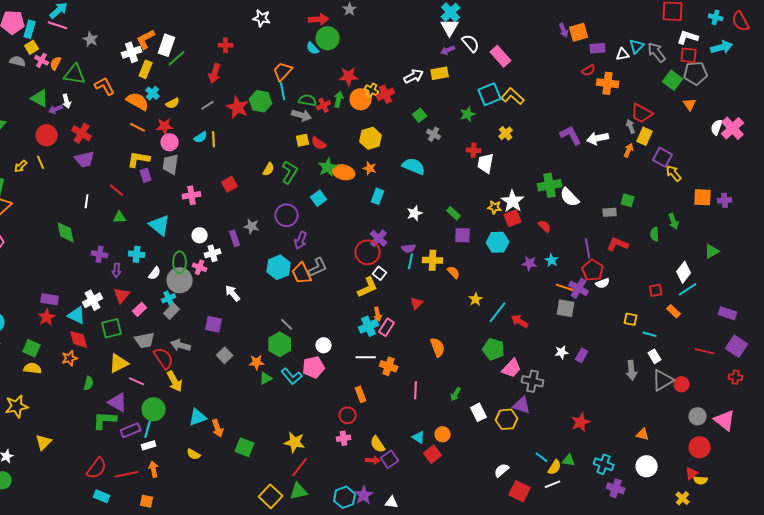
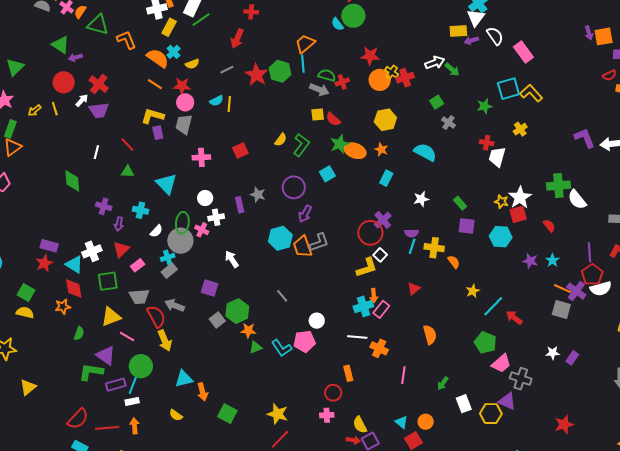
yellow rectangle: (440, 73) -> (458, 31), moved
green arrow: (339, 99) -> (452, 70), moved, turned 112
white arrow: (67, 101) -> (82, 100), moved, turned -128
white semicircle: (603, 283) -> (601, 289), size x1.5
green hexagon: (280, 344) -> (237, 311), moved

